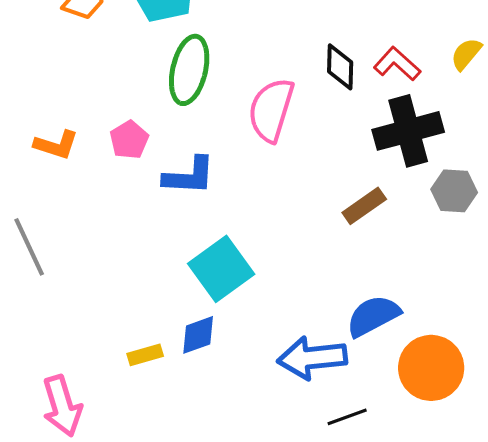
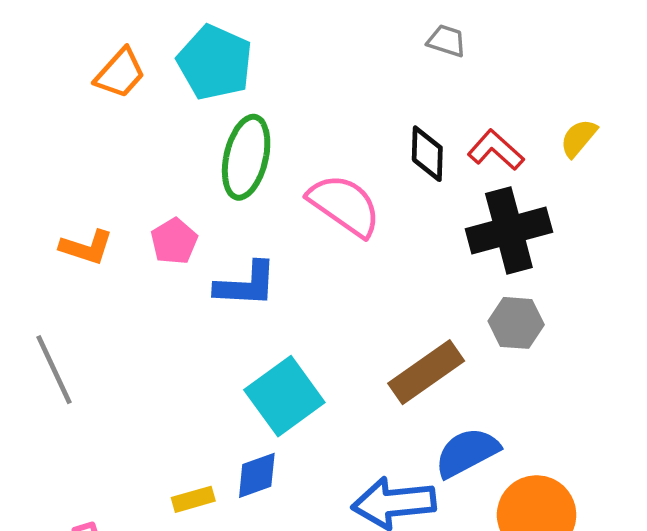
pink semicircle: (271, 110) -> (344, 205), turned 108
gray hexagon: (454, 191) -> (516, 323), moved
brown rectangle: (364, 206) -> (426, 372), moved, size x1.4

